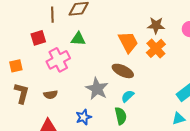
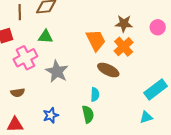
brown ellipse: (123, 71) -> (108, 70), moved
gray star: (97, 89) -> (57, 71), moved
cyan semicircle: (128, 96) -> (95, 94), turned 136

